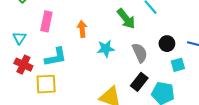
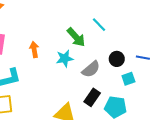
cyan star: (106, 49) -> (65, 58), moved
gray semicircle: (140, 53) -> (91, 69), turned 78

